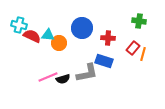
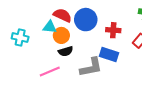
cyan cross: (19, 25) -> (20, 38), moved
red semicircle: (32, 36) -> (62, 15), moved
black semicircle: (63, 79) -> (66, 51), moved

